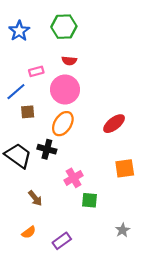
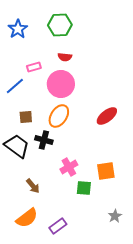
brown square: (28, 112) -> (26, 117), moved
orange square: (125, 168) -> (106, 171), moved
orange semicircle: (29, 232) -> (27, 218), size x1.6

